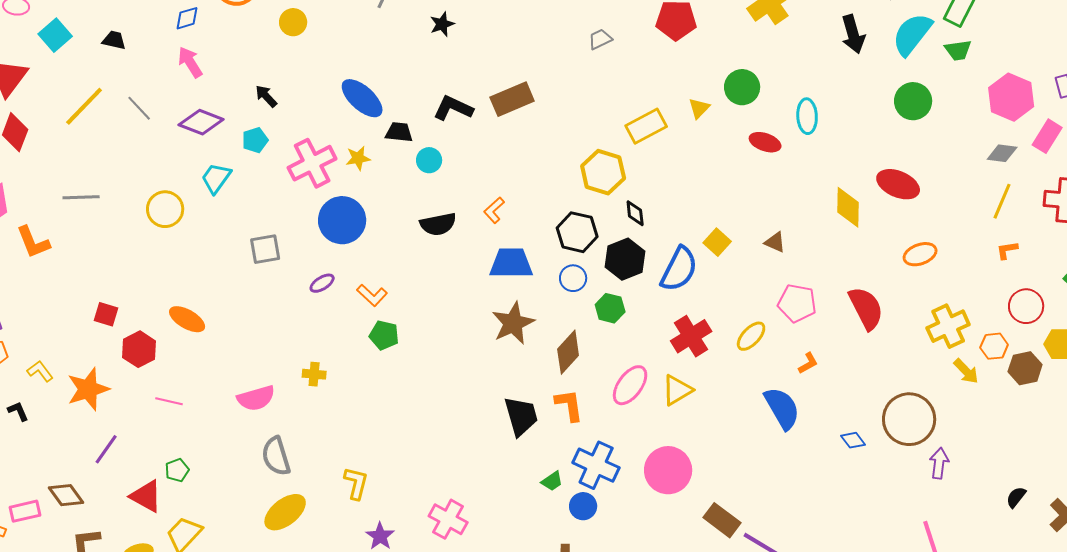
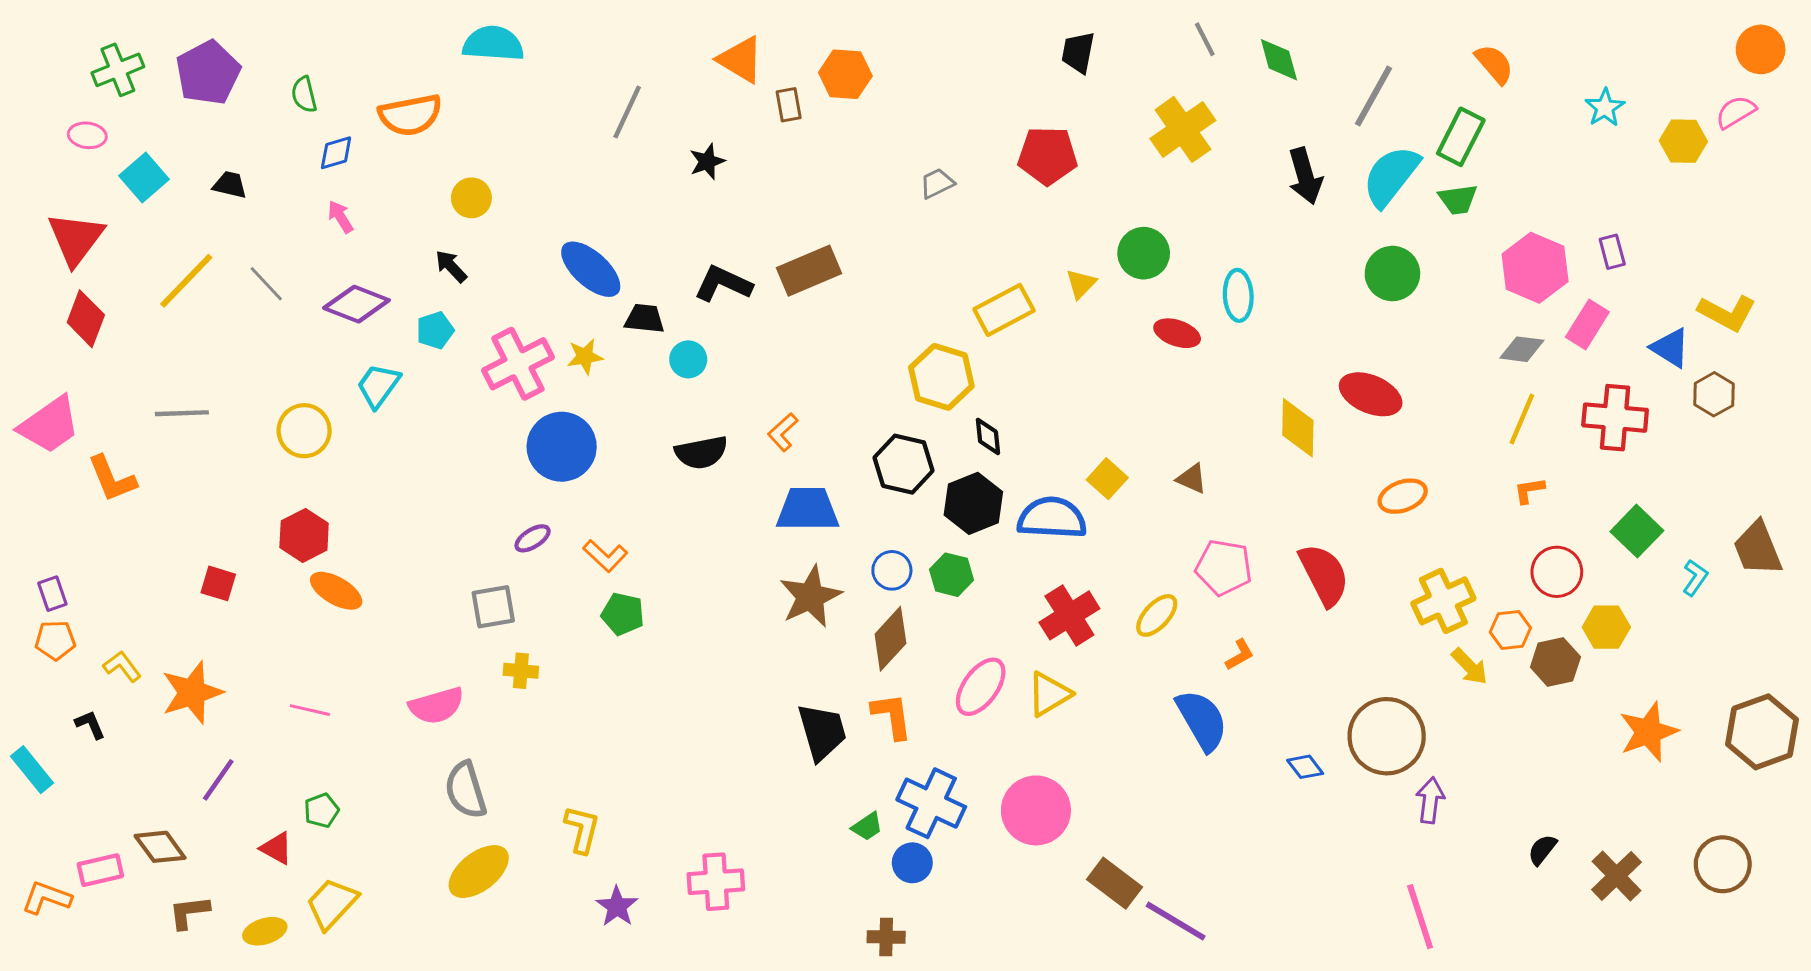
yellow circle: (293, 22) -> (471, 198), moved
pink arrow: (190, 62) -> (340, 217), size x0.7
gray square: (265, 249) -> (493, 607), moved
blue semicircle: (679, 269) -> (1052, 518), turned -114
blue circle: (573, 278) -> (892, 570), moved
red hexagon: (139, 349) -> (304, 535), moved
red triangle: (146, 496) -> (276, 848), size x0.7
pink cross: (448, 519) -> (716, 882), turned -33

